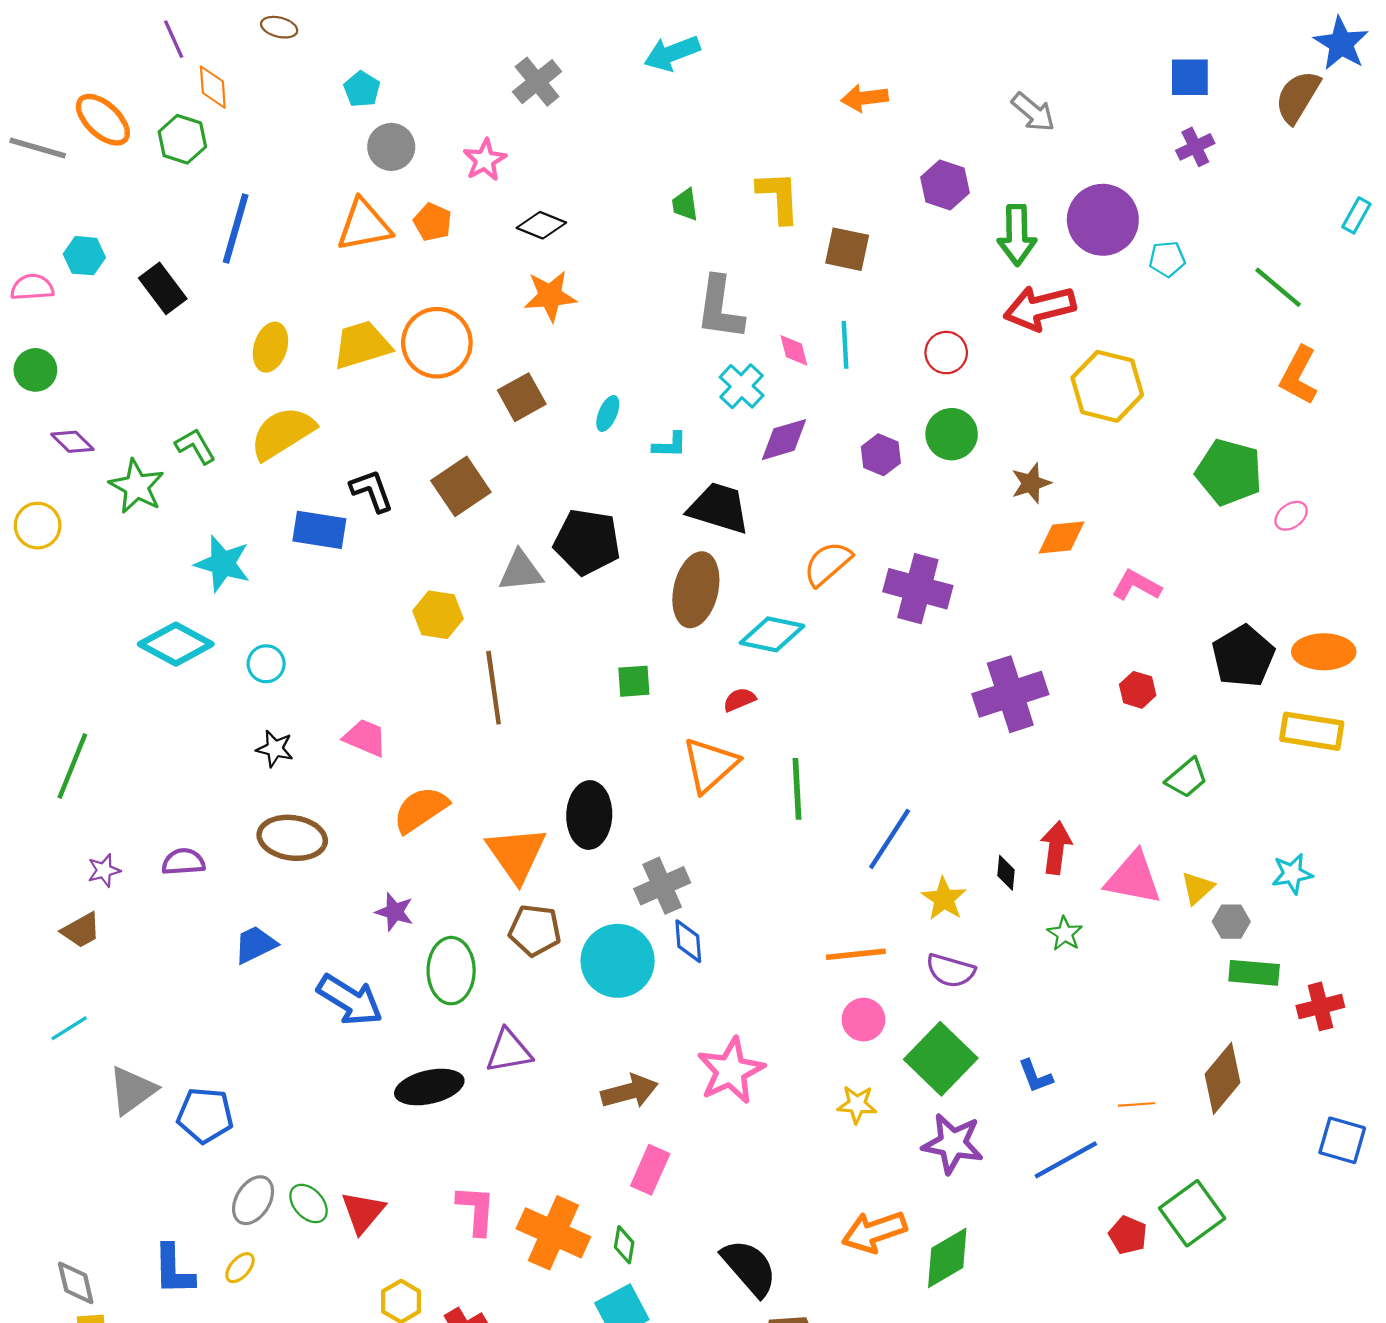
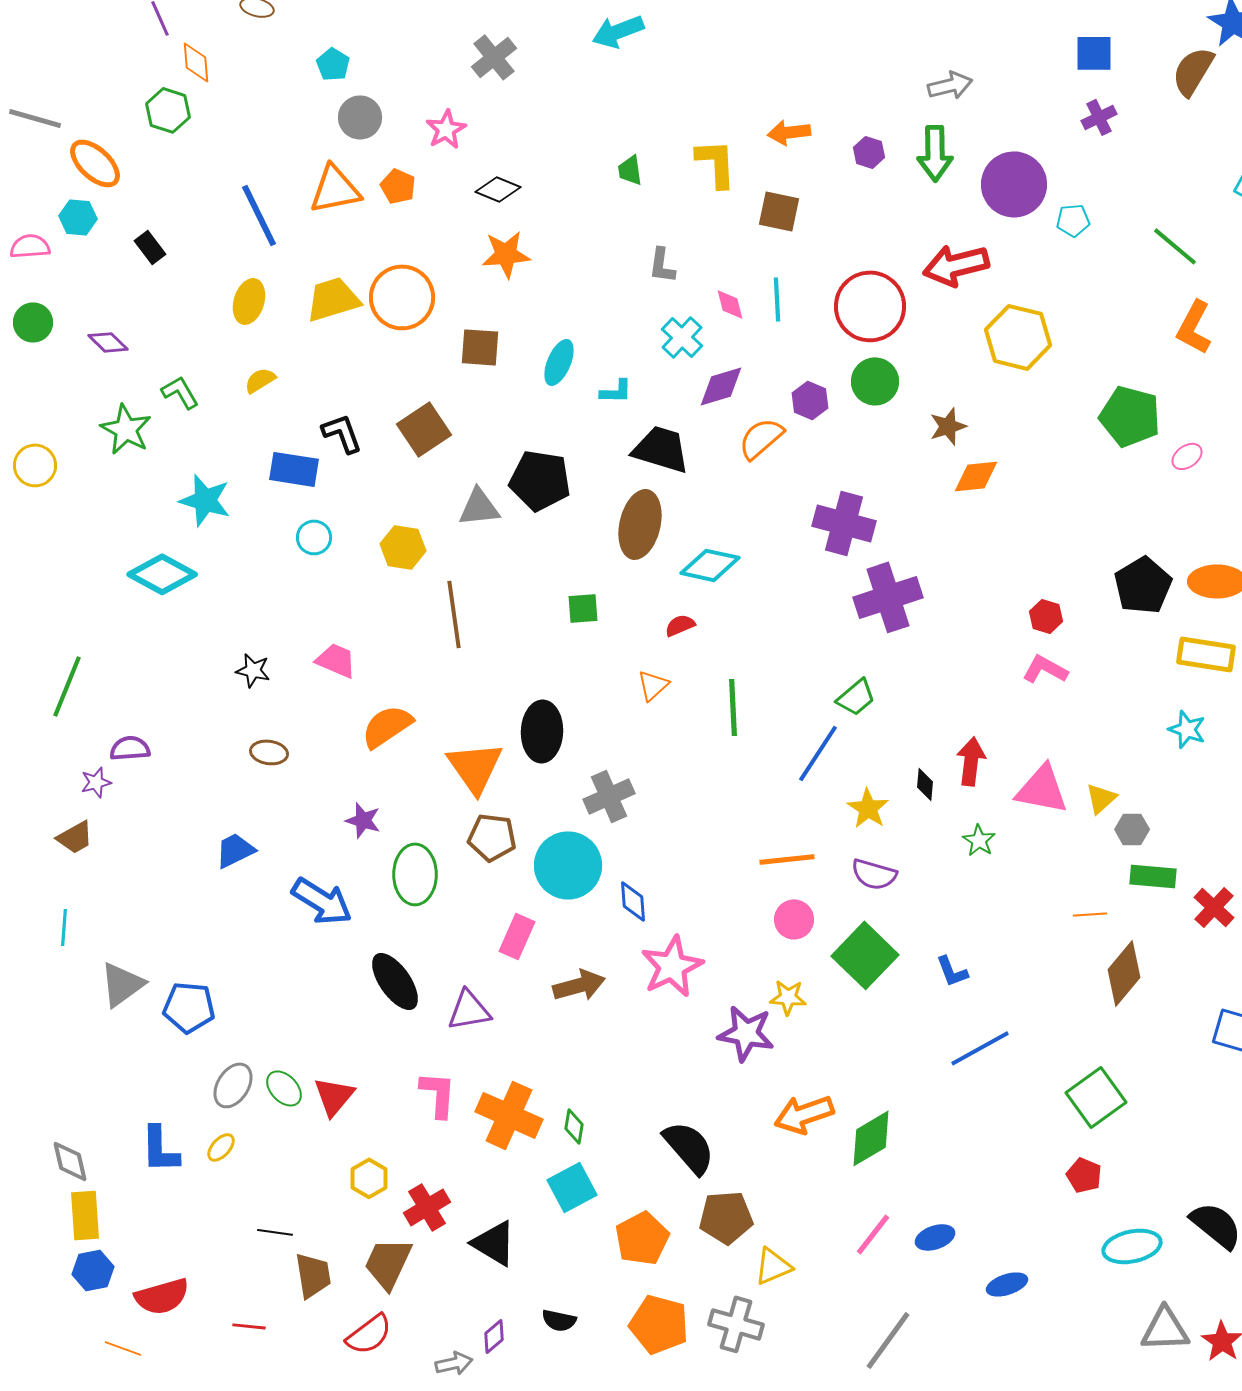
orange arrow: (865, 98) -> (789, 132), moved
gray arrow: (1033, 112) -> (950, 85), turned -54
orange ellipse: (103, 120) -> (95, 163), moved
purple hexagon: (945, 185) -> (869, 152), size x0.7
blue line: (236, 229) -> (259, 215), moved, turned -42
green arrow: (1017, 235) -> (935, 153), moved
black rectangle: (163, 288) -> (150, 247), size x0.7
gray L-shape: (720, 308) -> (662, 265), size x0.6
red circle: (946, 353) -> (870, 306), size x1.8
brown square: (522, 397) -> (480, 347), turned 33
cyan ellipse: (608, 413) -> (559, 362), size x1.4
yellow semicircle: (282, 433) -> (260, 380), size x0.5
purple diamond: (72, 442) -> (108, 342), moved
orange semicircle: (828, 564) -> (761, 438), moved
pink L-shape: (1137, 585) -> (1045, 669), moved
cyan circle: (266, 664) -> (314, 537), moved
purple cross: (1010, 694) -> (888, 597), moved
orange triangle: (710, 765) -> (653, 685), size x0.6
green trapezoid: (1187, 778) -> (856, 697), moved
brown ellipse: (292, 838) -> (269, 752), size x0.6
purple semicircle: (183, 862) -> (130, 748), moved
cyan star: (1292, 874) -> (1187, 729), moved, turned 30
blue diamond: (688, 941) -> (633, 901), moved
red cross: (1320, 1006) -> (1214, 907), turned -33
cyan line: (69, 1028) -> (64, 927), turned -54
purple triangle: (509, 1051) -> (469, 1010), moved
black ellipse: (429, 1087) -> (395, 981), turned 68
orange line: (1137, 1104) -> (1090, 914), moved
purple star: (953, 1144) -> (746, 1033), moved
pink rectangle: (650, 1170) -> (517, 936), moved
red pentagon: (1128, 1235) -> (1084, 1175), moved

